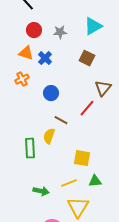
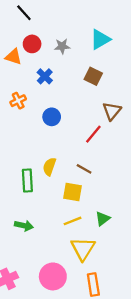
orange triangle: (26, 53) -> (14, 57), moved
brown line: (61, 120) -> (84, 169), moved
yellow square: (82, 158) -> (73, 192), moved
green triangle: (95, 181) -> (103, 219), turned -32
green arrow: (41, 191) -> (24, 226), moved

